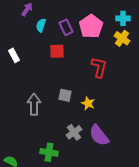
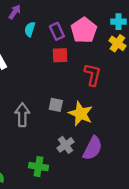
red square: (57, 51) -> (60, 55), moved
yellow star: (88, 103) -> (81, 114), size x1.6
purple semicircle: (99, 135) -> (93, 148), turned -115

